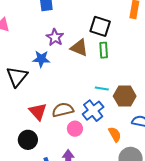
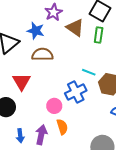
brown semicircle: (63, 110) -> (42, 54), moved
orange semicircle: (115, 134) -> (62, 127), moved

